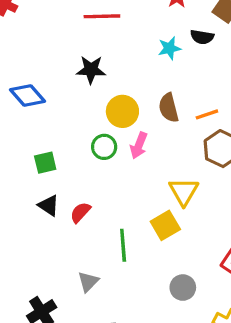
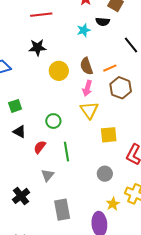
pink arrow: (139, 145) -> (87, 88), moved
green circle: (104, 147) -> (53, 121), moved
yellow triangle: (184, 192) -> (89, 110), moved
red semicircle: (80, 212) -> (40, 147), moved
yellow square: (165, 225) -> (109, 135), moved, turned 30

